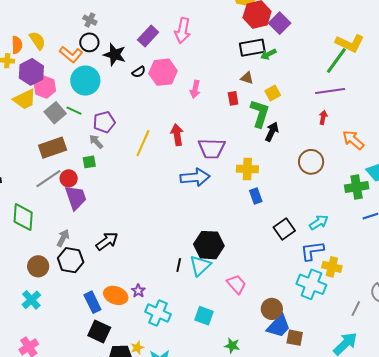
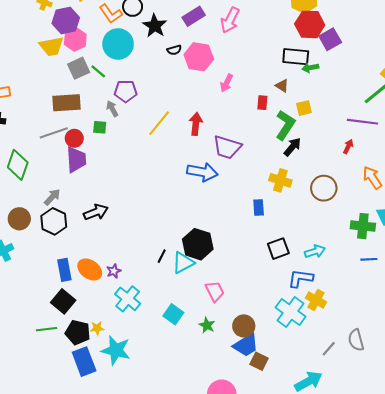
yellow cross: (247, 169) -> (280, 180), moved
green star: (232, 346) -> (207, 325), moved

